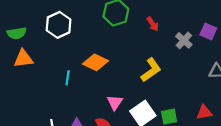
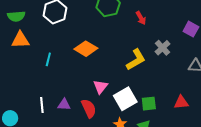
gray cross: (184, 40) -> (162, 48), moved
cyan line: (68, 78) -> (48, 59), moved

